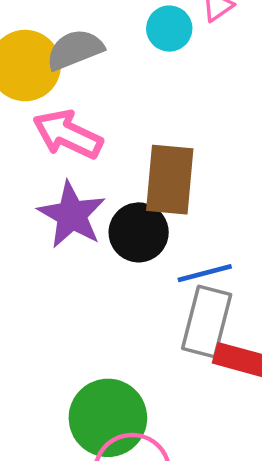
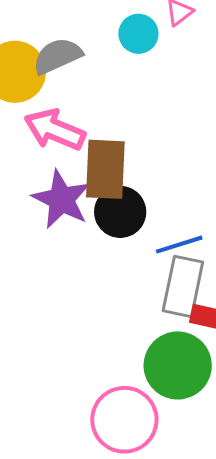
brown rectangle: (170, 180) -> (105, 169), moved
green circle: (108, 418) -> (178, 365), moved

